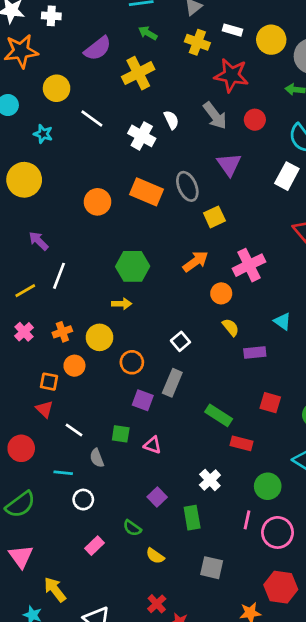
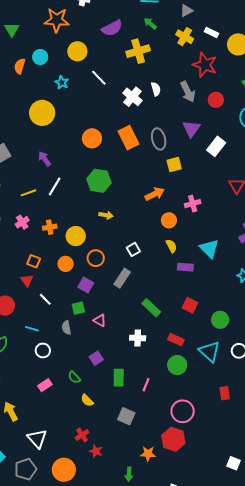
white rectangle: (287, 176) -> (216, 146), moved
orange rectangle: (146, 192) -> (128, 138), turned 30
pink cross: (249, 265) -> (193, 204), size x0.7
green hexagon: (133, 266) -> (99, 181), moved
yellow arrow: (122, 304) -> (106, 215), moved
cyan triangle: (282, 321) -> (209, 248), size x1.5
orange circle: (74, 366) -> (66, 264), moved
purple square: (143, 400) -> (86, 285), moved
green square: (121, 434) -> (78, 308), turned -32
red rectangle: (242, 443) -> (176, 340), moved
gray semicircle: (97, 458) -> (66, 328), moved
white cross: (210, 480) -> (138, 338), moved, turned 35
pink line: (247, 520) -> (146, 385), moved
pink circle: (278, 532) -> (183, 411), moved

